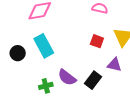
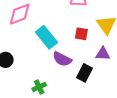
cyan rectangle: (44, 46) -> (47, 37), moved
purple semicircle: (67, 77) -> (62, 59), moved

